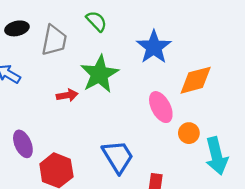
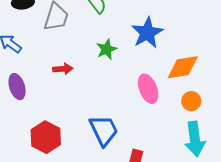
green star: (99, 74) -> (107, 49), moved, size x0.6
orange circle: (189, 133) -> (191, 101), moved
purple ellipse: (23, 144) -> (17, 87), moved

